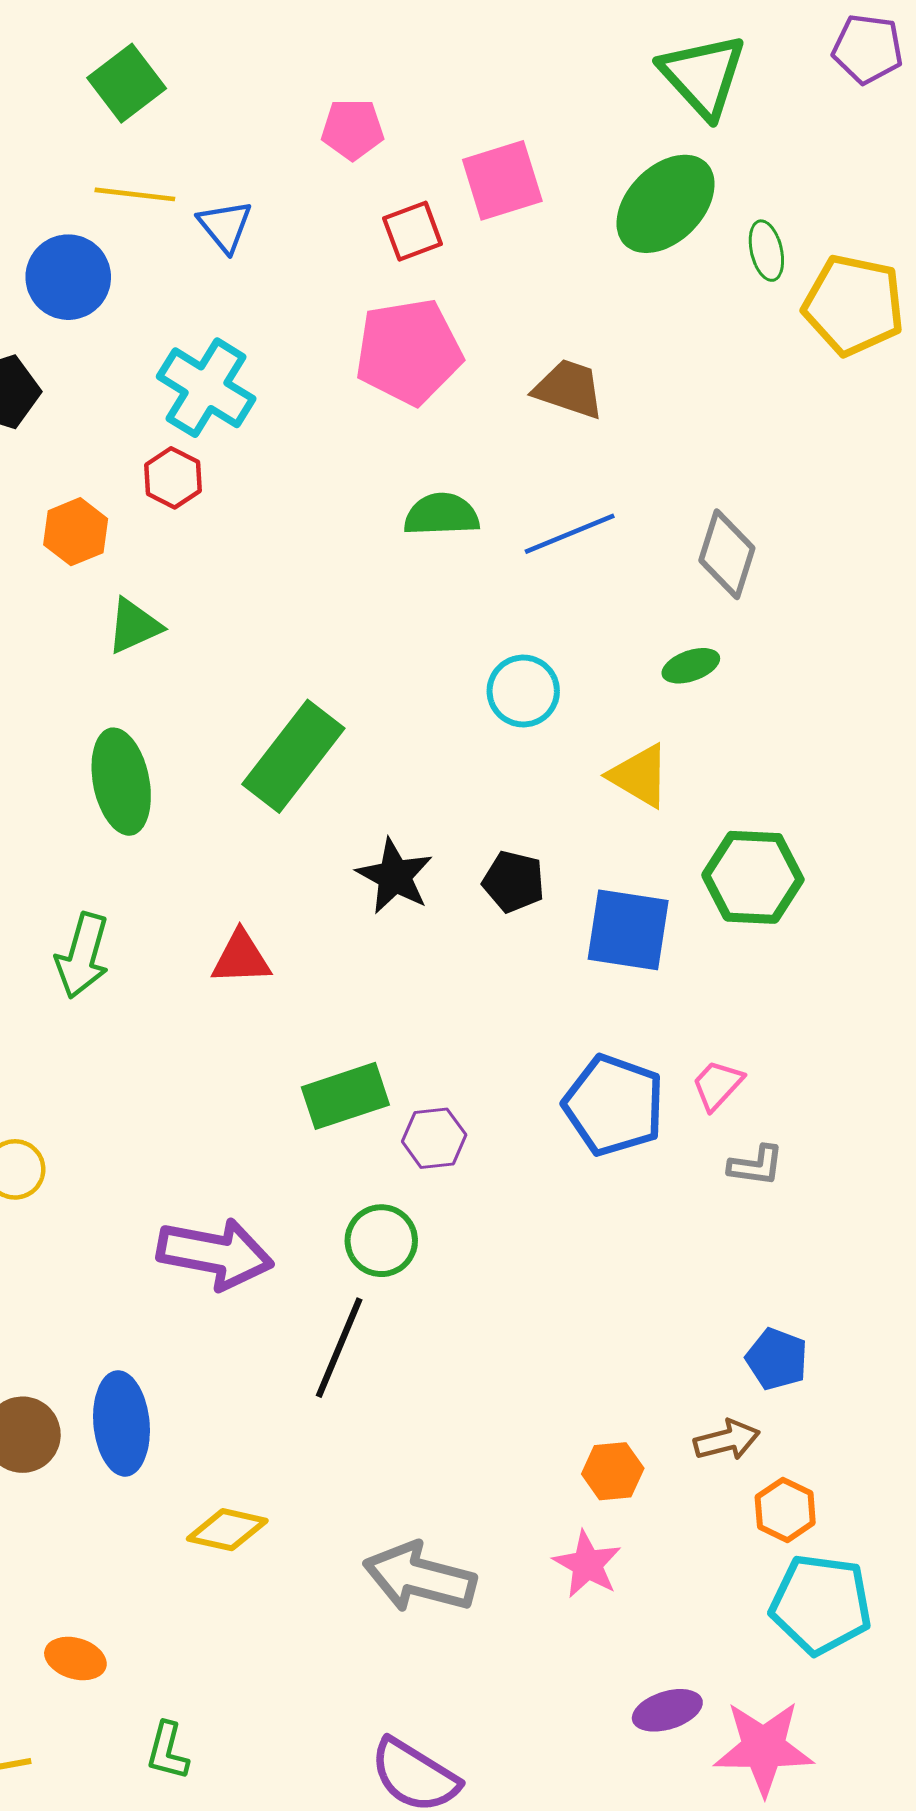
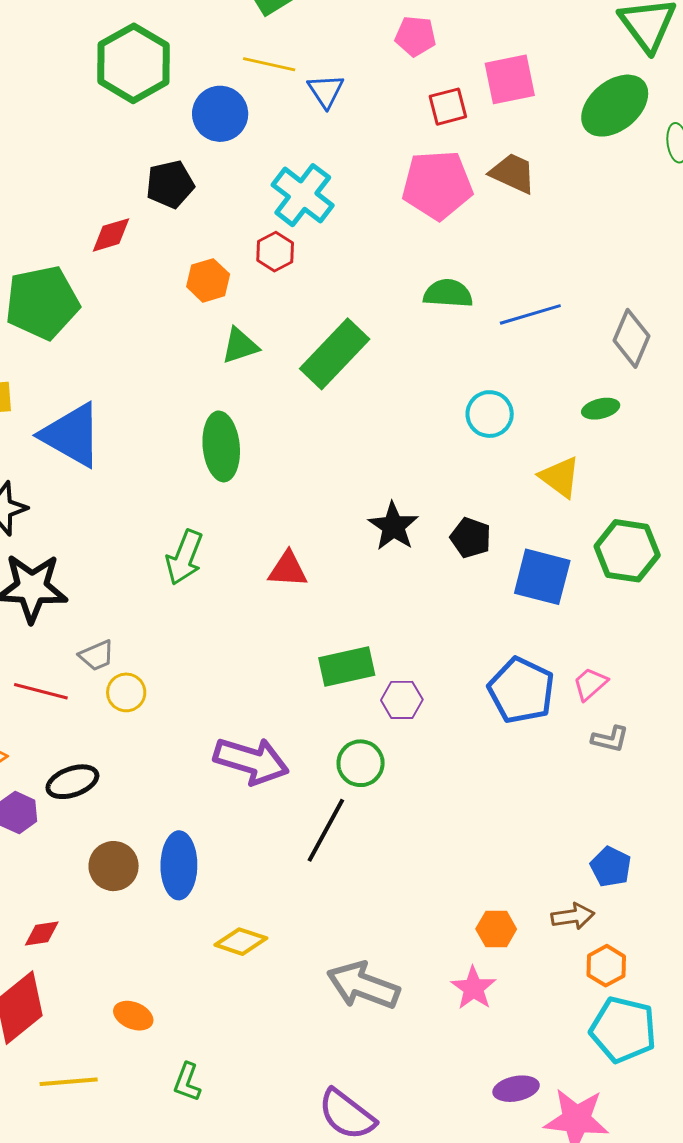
brown trapezoid: (569, 389) -> (513, 173), moved
green rectangle: (293, 756) -> (335, 354), moved

